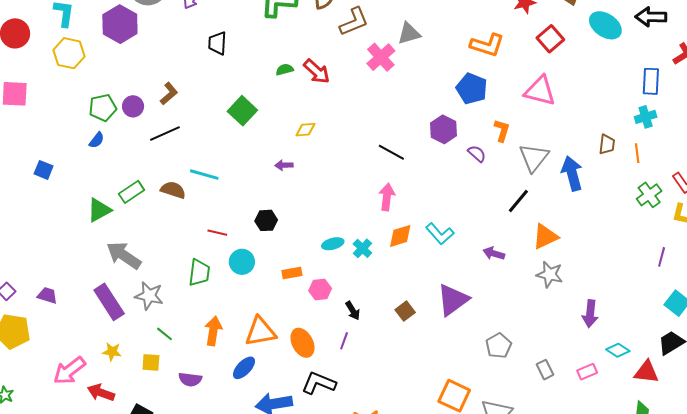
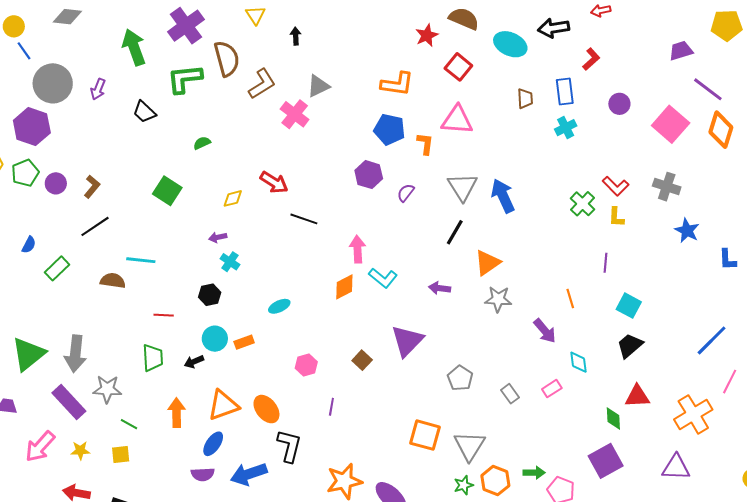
black trapezoid: (217, 43) -> (144, 112), moved, turned -40
red arrow: (317, 71) -> (274, 182), moved
purple circle: (133, 106) -> (56, 183), moved
green pentagon: (103, 108) -> (25, 173), moved
orange L-shape: (502, 130) -> (425, 144), moved
brown trapezoid: (607, 144) -> (525, 99), moved
black line: (391, 152) -> (304, 219), moved
orange line: (637, 153) -> (570, 299), moved
purple semicircle: (477, 154) -> (406, 193), turned -84
green rectangle: (132, 192) -> (57, 268), moved
pink arrow: (387, 197) -> (357, 249), moved
green triangle: (99, 210) -> (28, 354), moved, size x1.4
cyan cross: (362, 248) -> (230, 262), moved
gray arrow: (124, 255) -> (75, 354), turned -108
cyan circle: (242, 262) -> (215, 339), moved
pink hexagon: (320, 290) -> (306, 365), moved
black arrow: (353, 311) -> (194, 362), moved, turned 108
purple arrow: (590, 314) -> (545, 331), turned -36
purple line: (344, 341) -> (331, 407), moved
cyan diamond: (618, 350) -> (578, 362), turned 60
pink arrow: (69, 371) -> (40, 447), moved
red triangle: (646, 372) -> (637, 396), moved
purple semicircle: (190, 379) -> (203, 474), moved
black L-shape: (319, 383) -> (289, 446), turned 92

